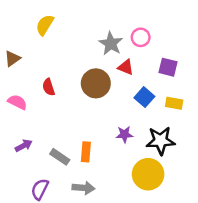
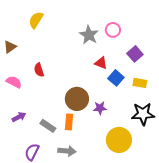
red triangle: (126, 67) -> (101, 63), moved
purple square: (168, 67) -> (135, 54), turned 35
brown circle: (96, 83) -> (77, 99), moved
black star: (161, 141) -> (143, 114), moved

